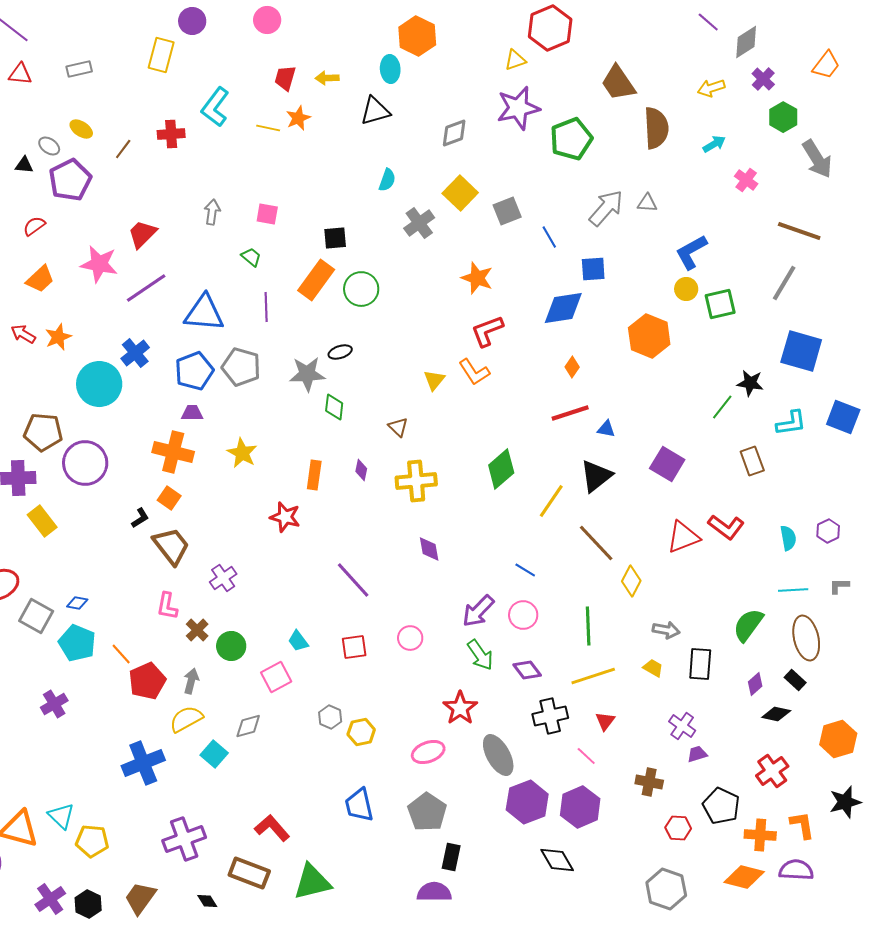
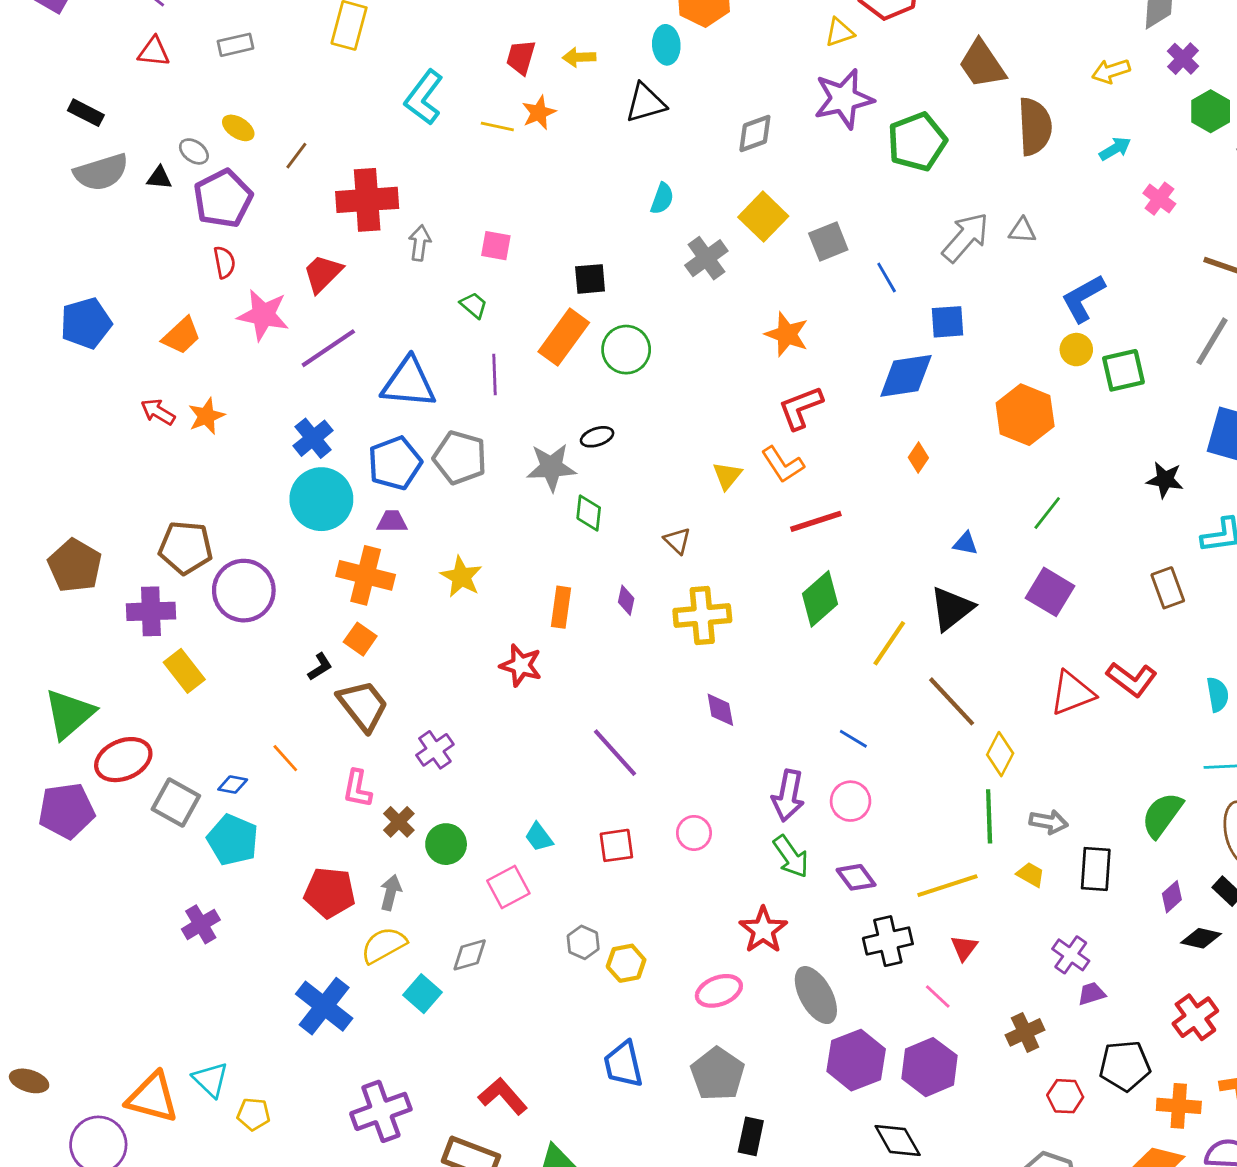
red cross: (171, 134) -> (367, 200), moved, size x1.6
red semicircle: (34, 226) -> (224, 262), moved, turned 115
cyan circle: (99, 384) -> (321, 499), moved
green line: (722, 407) -> (1047, 513), moved
red line: (570, 413) -> (816, 521), moved
purple arrow: (478, 611) -> (788, 796), turned -33
green line: (588, 626) -> (989, 816), moved
orange line: (121, 654) -> (285, 758), moved
red pentagon: (147, 681) -> (330, 893), turned 30
blue cross: (143, 763) -> (324, 1006), turned -30
brown cross: (649, 782) -> (1025, 1032), turned -36
black pentagon: (721, 806) -> (1125, 1066), turned -30
yellow pentagon: (92, 841) -> (253, 1114), size x0.7

